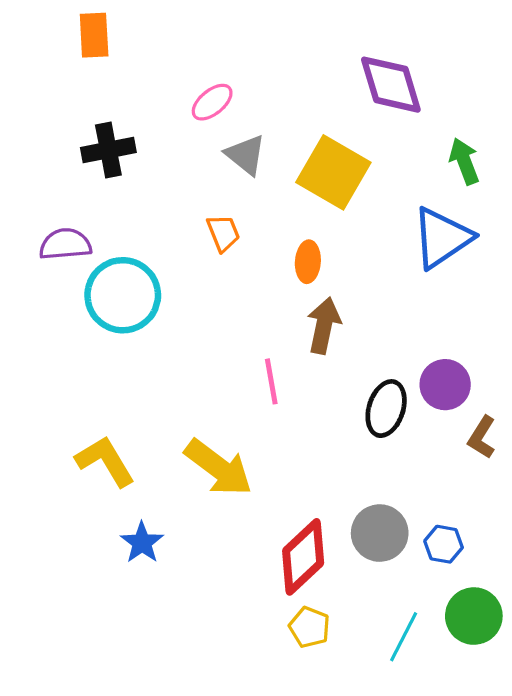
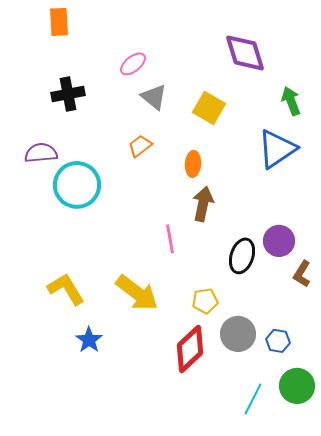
yellow square: (333, 172) -> (209, 108), size x0.7
orange trapezoid: (223, 233) -> (140, 146), turned -105
yellow pentagon: (309, 627) -> (205, 301), moved, turned -30

